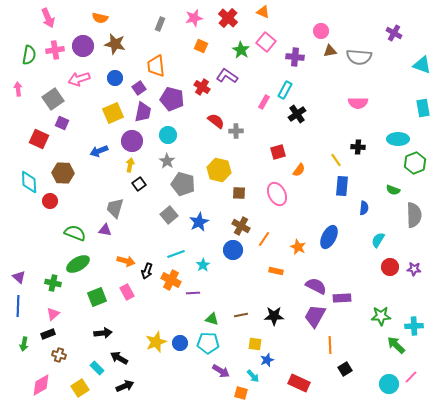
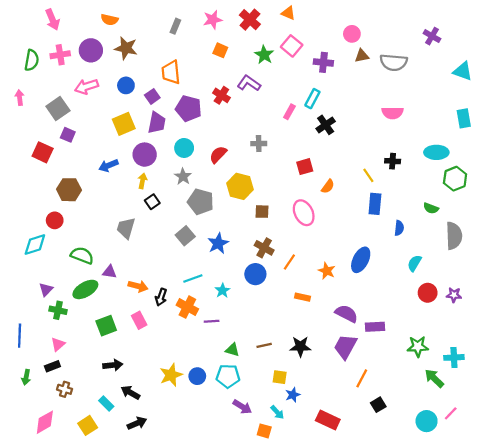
red semicircle: (216, 121) -> (218, 155), moved, turned -84
cyan diamond: (29, 182) -> (35, 244), moved, turned 75
purple triangle: (105, 230) -> (110, 272), moved
purple triangle: (19, 277) -> (46, 289), moved, turned 32
orange line: (330, 345) -> (362, 378), turned 30

